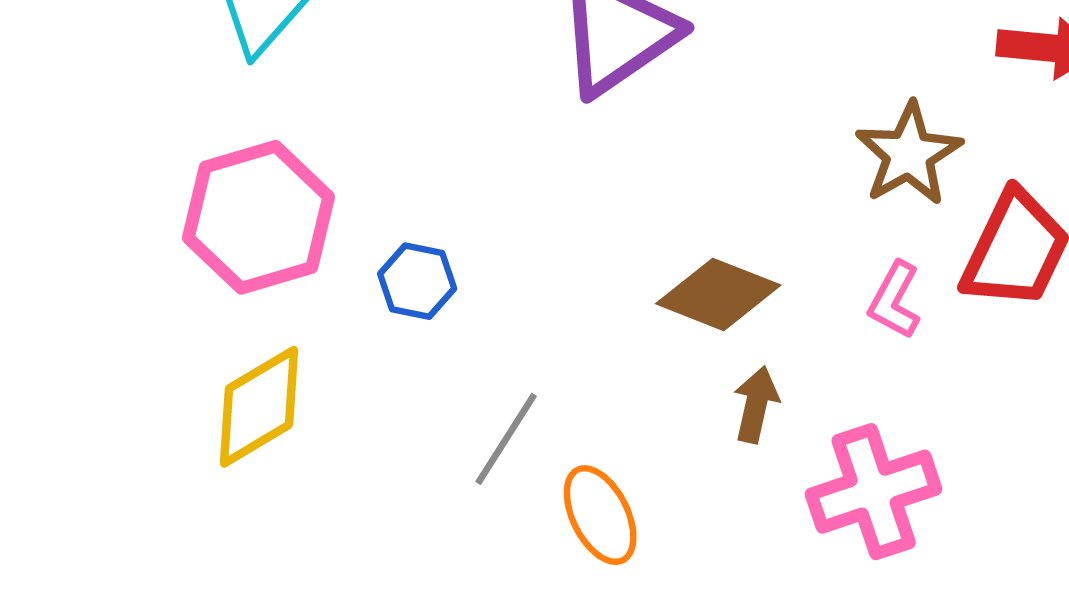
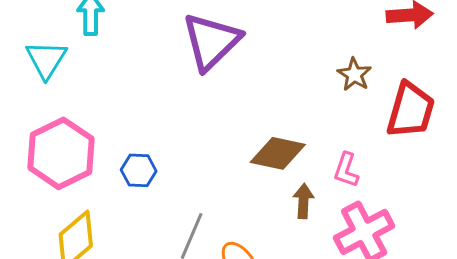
brown star: (909, 154) -> (354, 74), size x0.7
pink L-shape: (895, 300) -> (346, 170), moved

